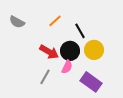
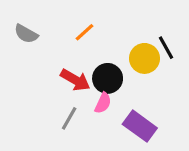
black line: (80, 31) -> (166, 48), moved
yellow circle: (94, 50) -> (144, 58), moved

